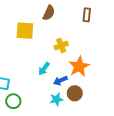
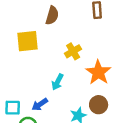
blue arrow: (60, 81) -> (40, 104), moved

